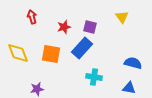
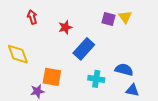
purple square: (90, 27) -> (109, 19), moved
orange square: (51, 54) -> (52, 77), moved
blue semicircle: (133, 63) -> (124, 70), moved

